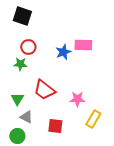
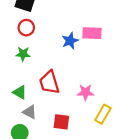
red circle: (28, 47) -> (26, 28), moved
red trapezoid: (44, 90) -> (49, 82), turned 35
green triangle: (17, 99) -> (20, 92), turned -32

